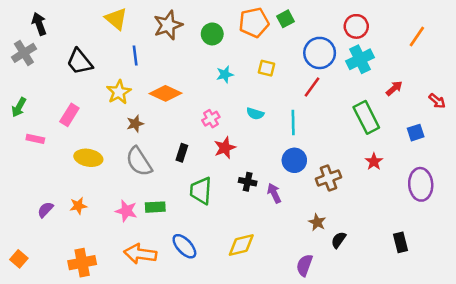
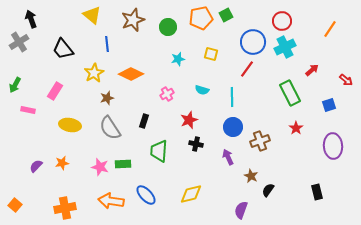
red star: (225, 148) -> (189, 120), moved
purple arrow: (274, 193) -> (228, 157), moved

